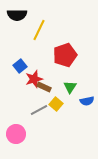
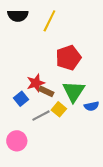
yellow line: (39, 30) -> (49, 21), moved
blue square: (20, 66) -> (21, 99), moved
green triangle: (70, 87) -> (74, 91), size x1.6

